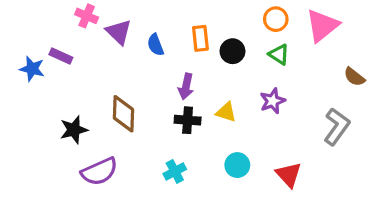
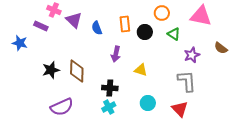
orange circle: (276, 19) -> (162, 13), moved
pink triangle: (322, 26) -> (201, 16), turned 50
purple rectangle: (61, 56) -> (41, 26), moved
purple star: (273, 101) -> (192, 55), moved
black cross: (188, 120) -> (110, 88), moved
gray L-shape: (337, 127) -> (187, 81), moved, turned -40
black star: (74, 130) -> (51, 70), moved

